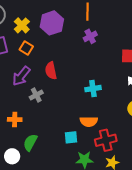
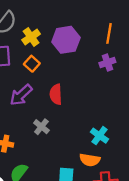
cyan cross: (93, 89) -> (99, 136), moved, turned 35
gray cross: (36, 95) -> (41, 127), moved, turned -32

